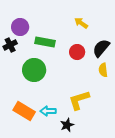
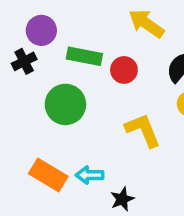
yellow arrow: (81, 23) -> (146, 23), size x1.5
red circle: (77, 52) -> (124, 70), moved
yellow L-shape: (79, 100) -> (143, 130), moved, turned 85

